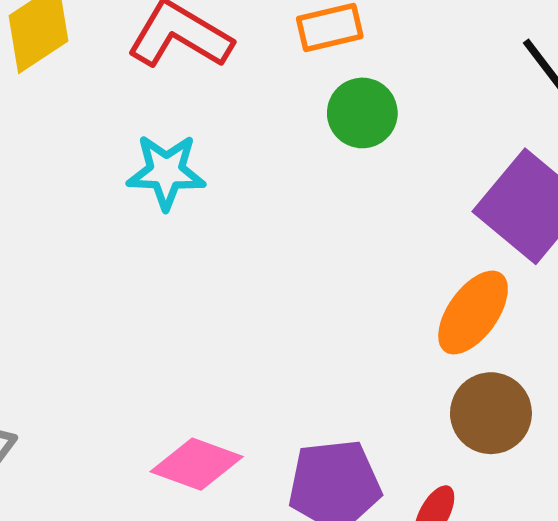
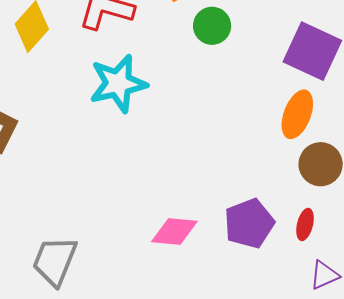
cyan star: (166, 172) -> (118, 84), size x1.4

